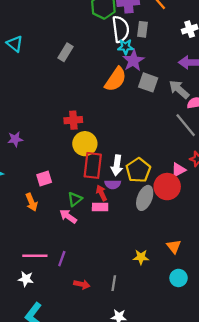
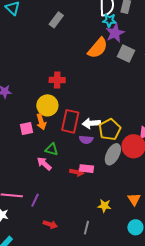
yellow circle: (85, 144) -> (47, 105), moved
white arrow: (117, 165) -> (91, 123), turned 72
red arrow: (101, 193) -> (77, 172), moved, turned 120
green triangle: (75, 199) -> (52, 149), turned 48
orange arrow: (32, 202) -> (41, 122), moved
pink rectangle: (100, 207) -> (87, 169), moved
gray line: (114, 283) -> (86, 228), moved

